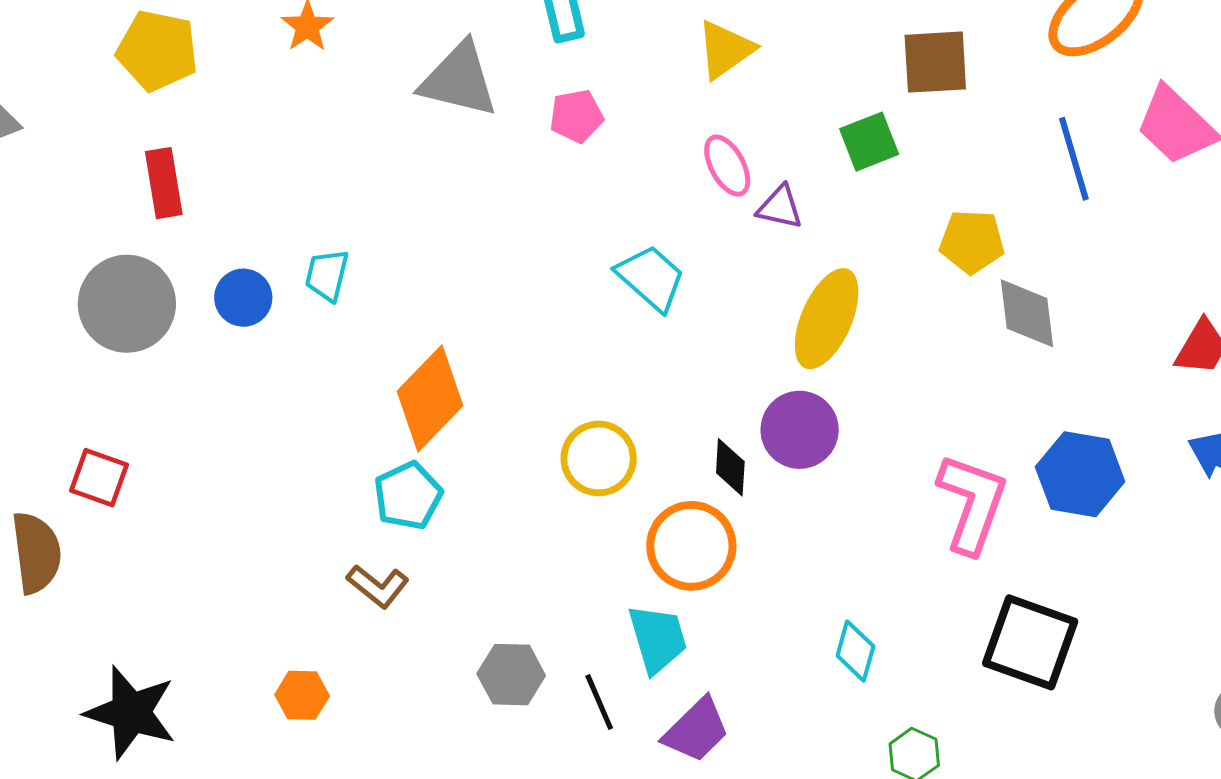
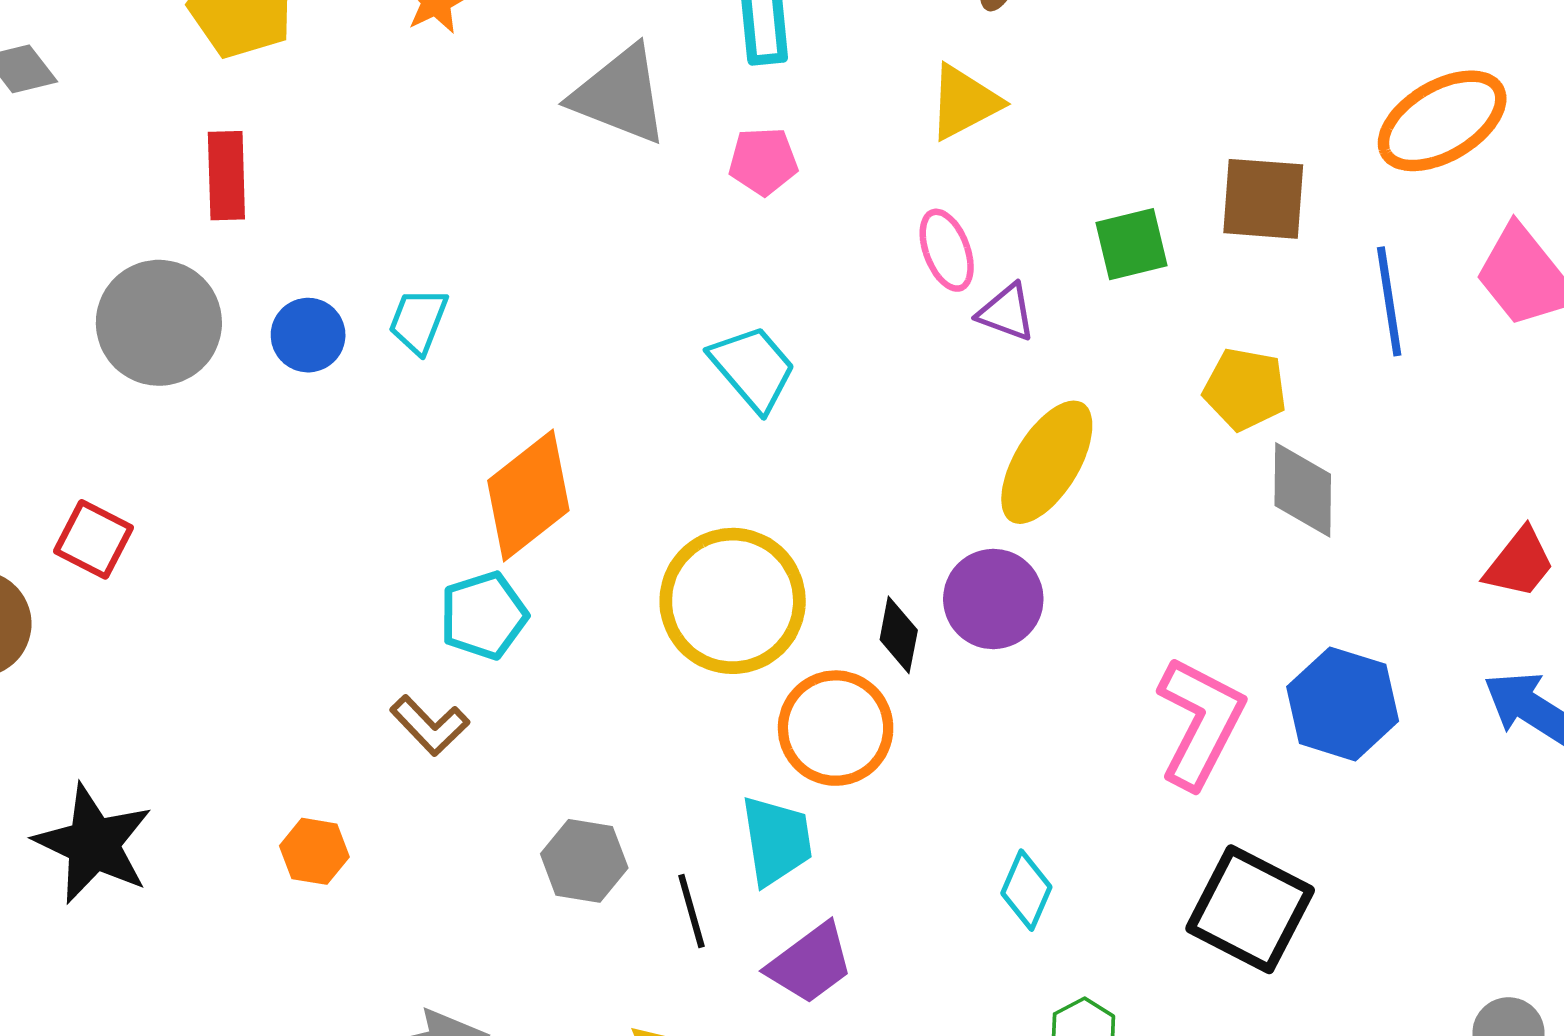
brown square: (935, 62) -> (1263, 199), moved
cyan trapezoid: (651, 278) -> (753, 368), moved
yellow circle: (599, 458) -> (733, 601), size x1.5

